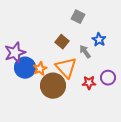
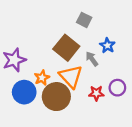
brown square: (62, 42) -> (66, 48), size x1.6
blue circle: (25, 68) -> (24, 92), moved

